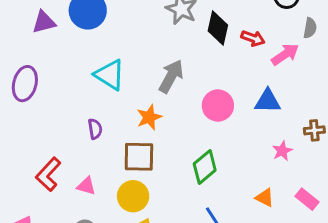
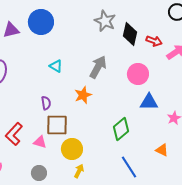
cyan triangle: (110, 75) -> (56, 66), size x0.6
blue triangle: (268, 101) -> (149, 102), moved
pink circle: (218, 106) -> (138, 74), moved
brown square: (139, 157) -> (57, 125), moved

